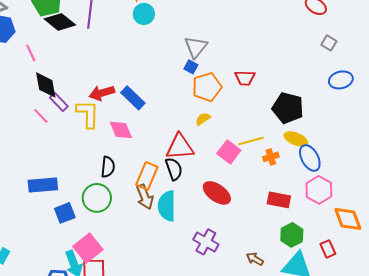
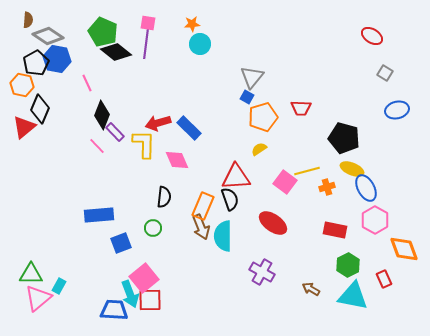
black diamond: (46, 85) -> (102, 115), turned 32
green circle: (97, 198) -> (153, 228), size x0.6

